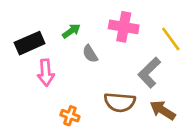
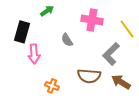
green arrow: (71, 31) -> (47, 11), moved
black rectangle: (30, 43) -> (22, 32), turned -50

